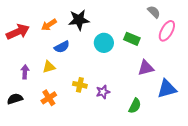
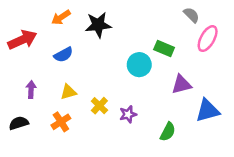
orange arrow: (49, 25) -> (61, 17), moved
cyan circle: (104, 43) -> (139, 65), moved
blue semicircle: (62, 47) -> (63, 55), moved
yellow triangle: (49, 67) -> (68, 92), moved
yellow cross: (80, 85) -> (99, 106), turned 32

